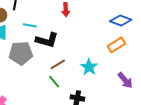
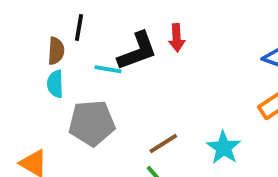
black L-shape: (47, 40) -> (137, 51), moved, turned -35

